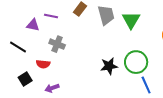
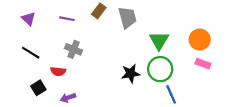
green triangle: (131, 20) -> (159, 41), moved
purple triangle: (33, 25) -> (29, 19), moved, turned 32

